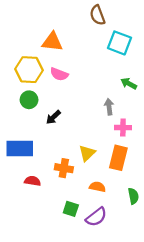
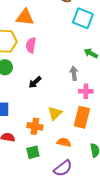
pink semicircle: (59, 74) -> (31, 45), turned 77
black arrow: (53, 117) -> (35, 82), moved
green square: (71, 209) -> (33, 152), moved, turned -32

